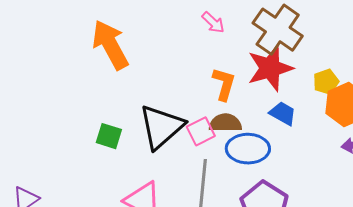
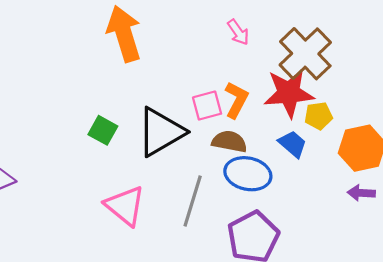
yellow pentagon: (326, 82) -> (318, 116), moved
pink square: (201, 131) -> (207, 106), moved

